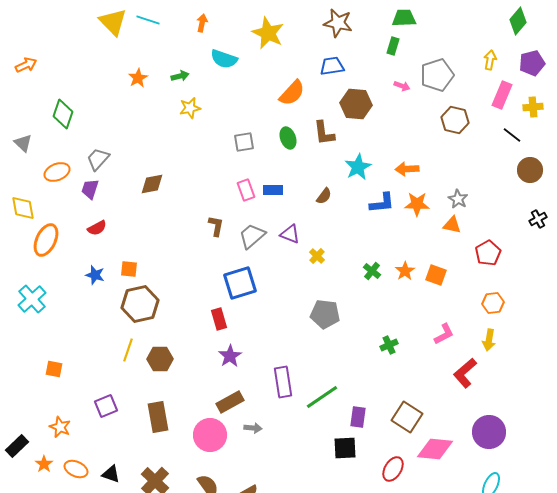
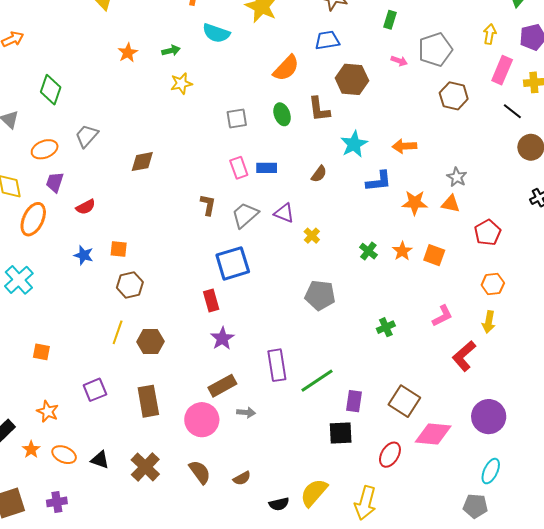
purple trapezoid: (90, 189) -> (55, 182), moved
orange star: (417, 204) -> (415, 203), moved
brown hexagon: (140, 304) -> (130, 285), size x0.7

